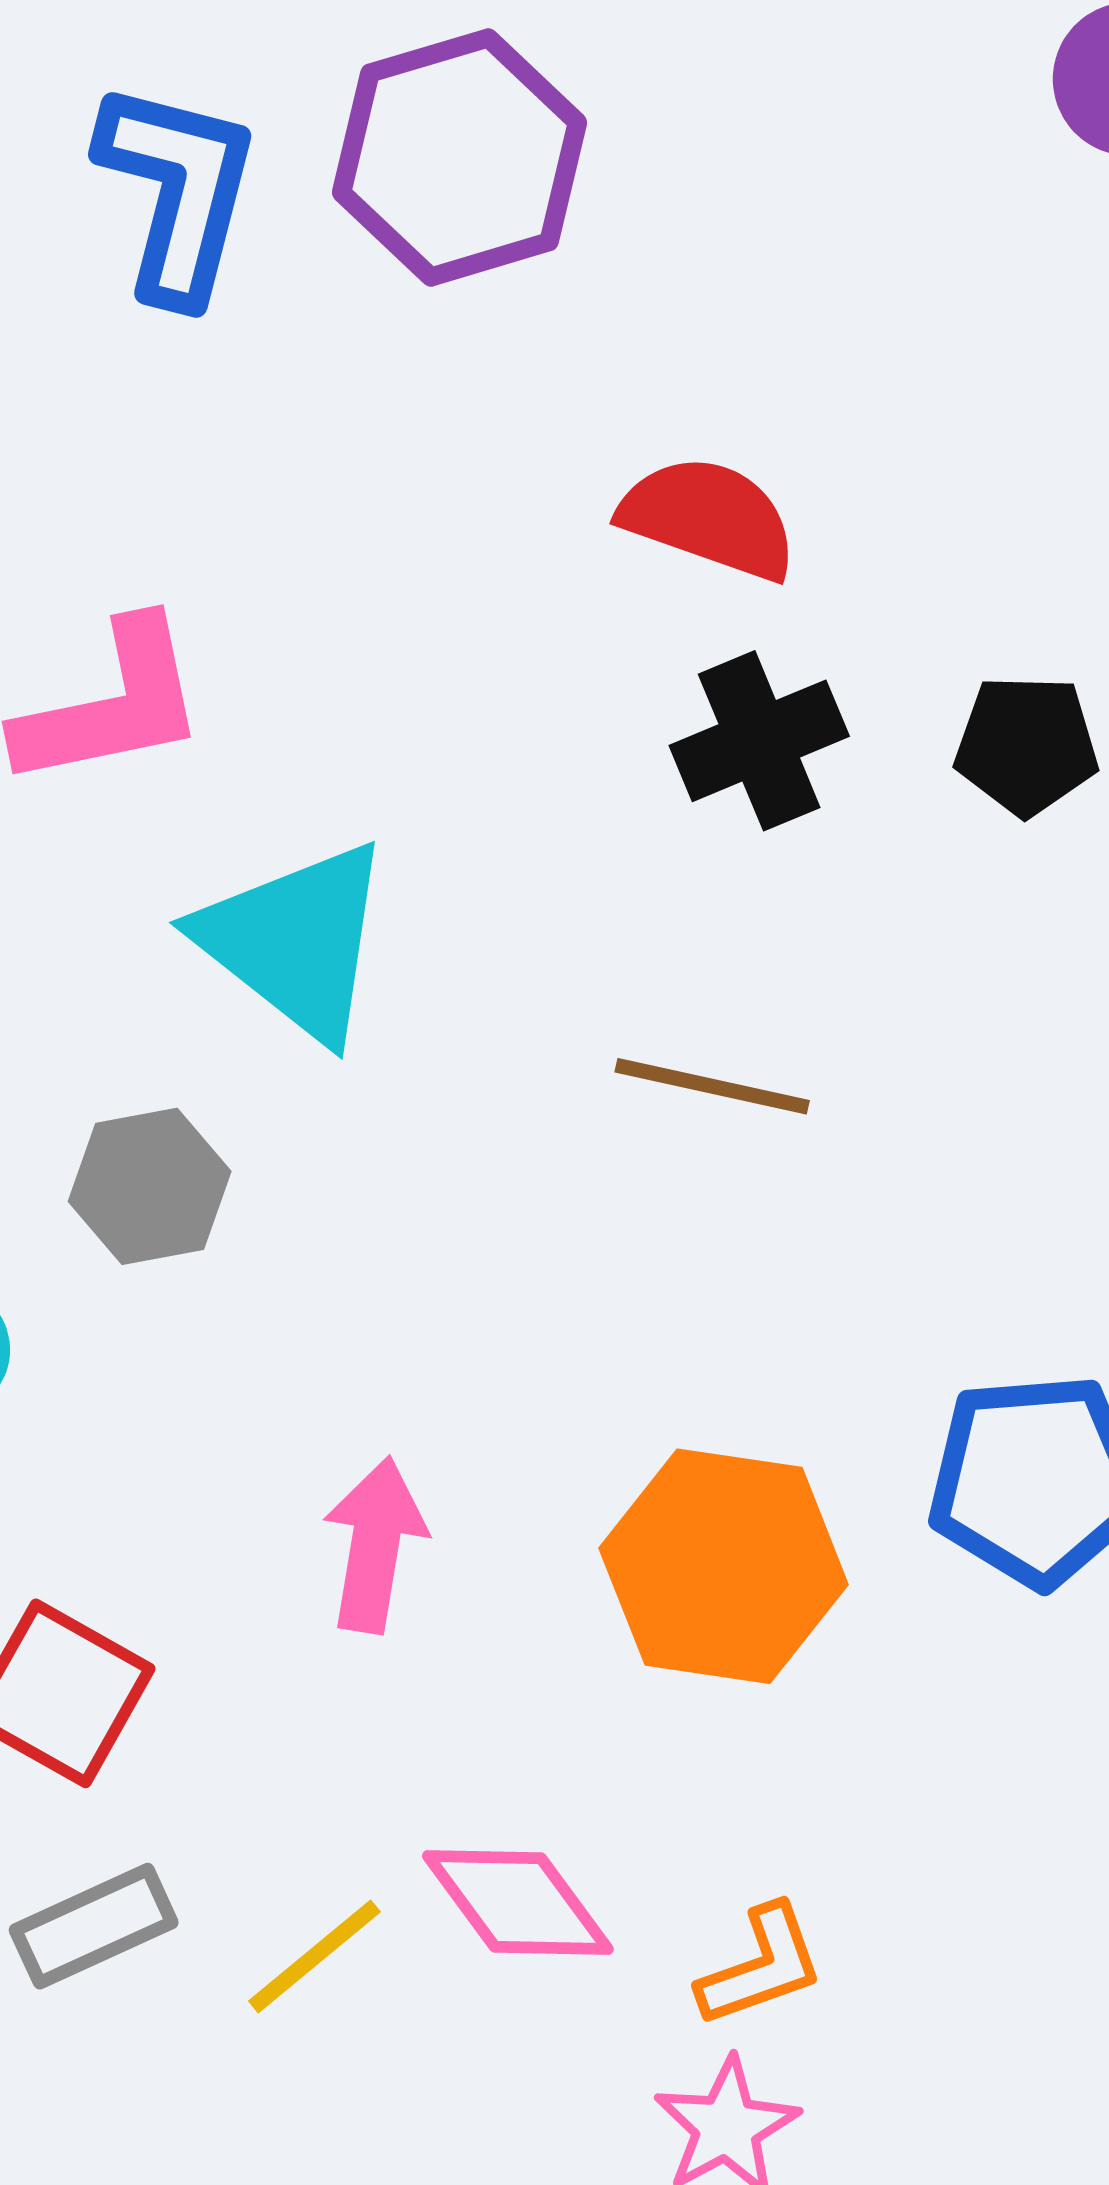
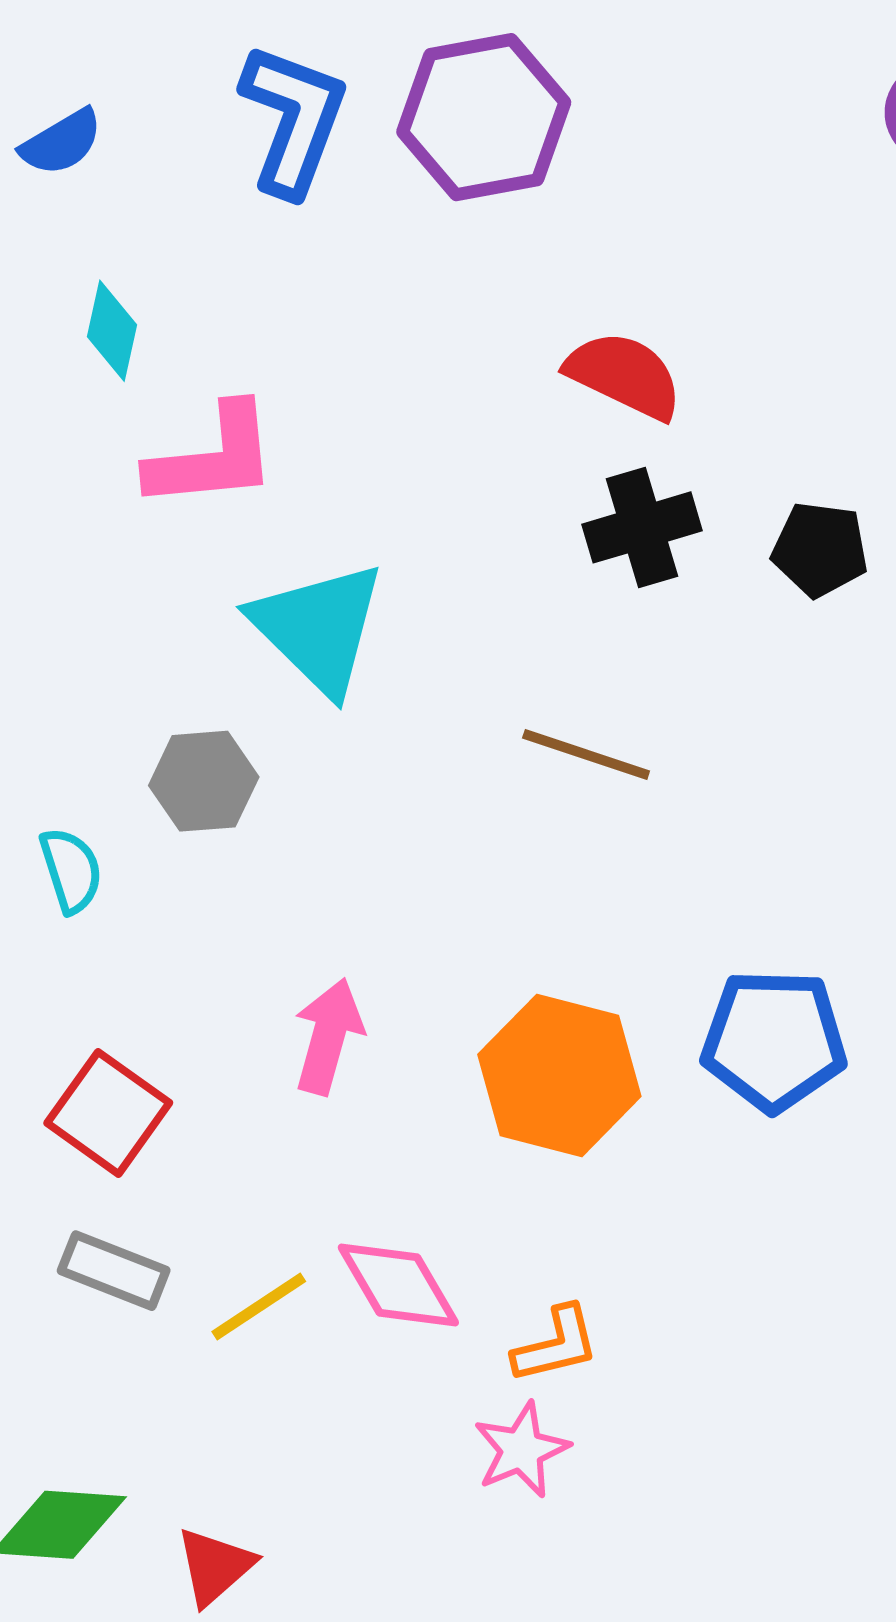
gray rectangle: (94, 1926) -> (114, 1271), turned 40

